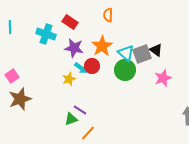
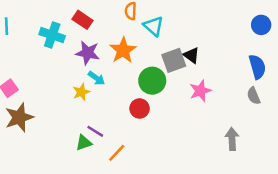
cyan triangle: (126, 53) -> (153, 26), moved
red circle: (92, 66) -> (140, 109), moved
orange line: (88, 133) -> (117, 153), moved

